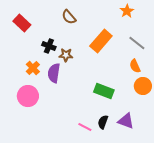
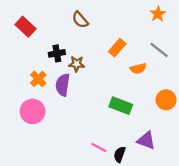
orange star: (127, 11) -> (158, 14), moved
orange rectangle: (101, 41) -> (117, 48), size x0.7
black cross: (49, 46) -> (57, 53), turned -32
orange semicircle: (135, 66) -> (138, 68), moved, turned -80
black semicircle: (103, 122) -> (120, 154), moved

